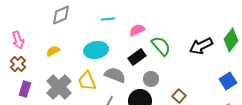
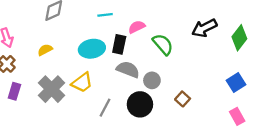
black arrow: (201, 46) -> (204, 28), moved
black rectangle: (137, 57) -> (119, 44), moved, turned -42
gray semicircle: (115, 75) -> (128, 69), moved
yellow trapezoid: (87, 81) -> (82, 83), turned -105

